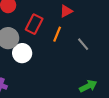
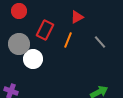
gray line: (83, 44) -> (100, 42), moved

